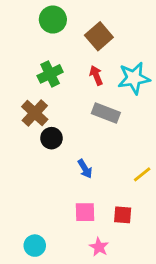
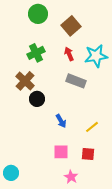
yellow line: (142, 174) -> (92, 127), moved
cyan circle: (35, 246) -> (11, 173), moved

